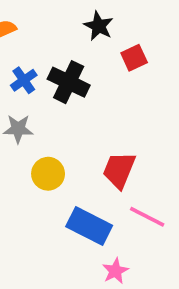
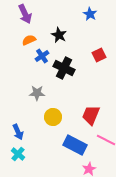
black star: (99, 26) -> (59, 35), moved
blue cross: (24, 80) -> (42, 56), moved

